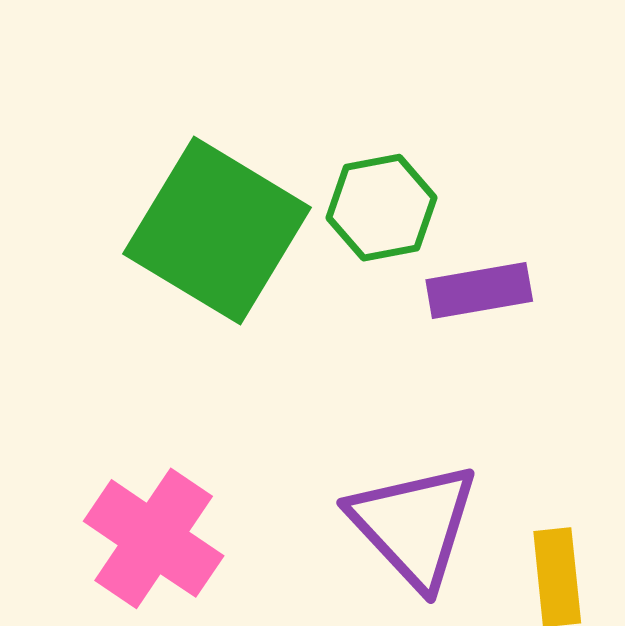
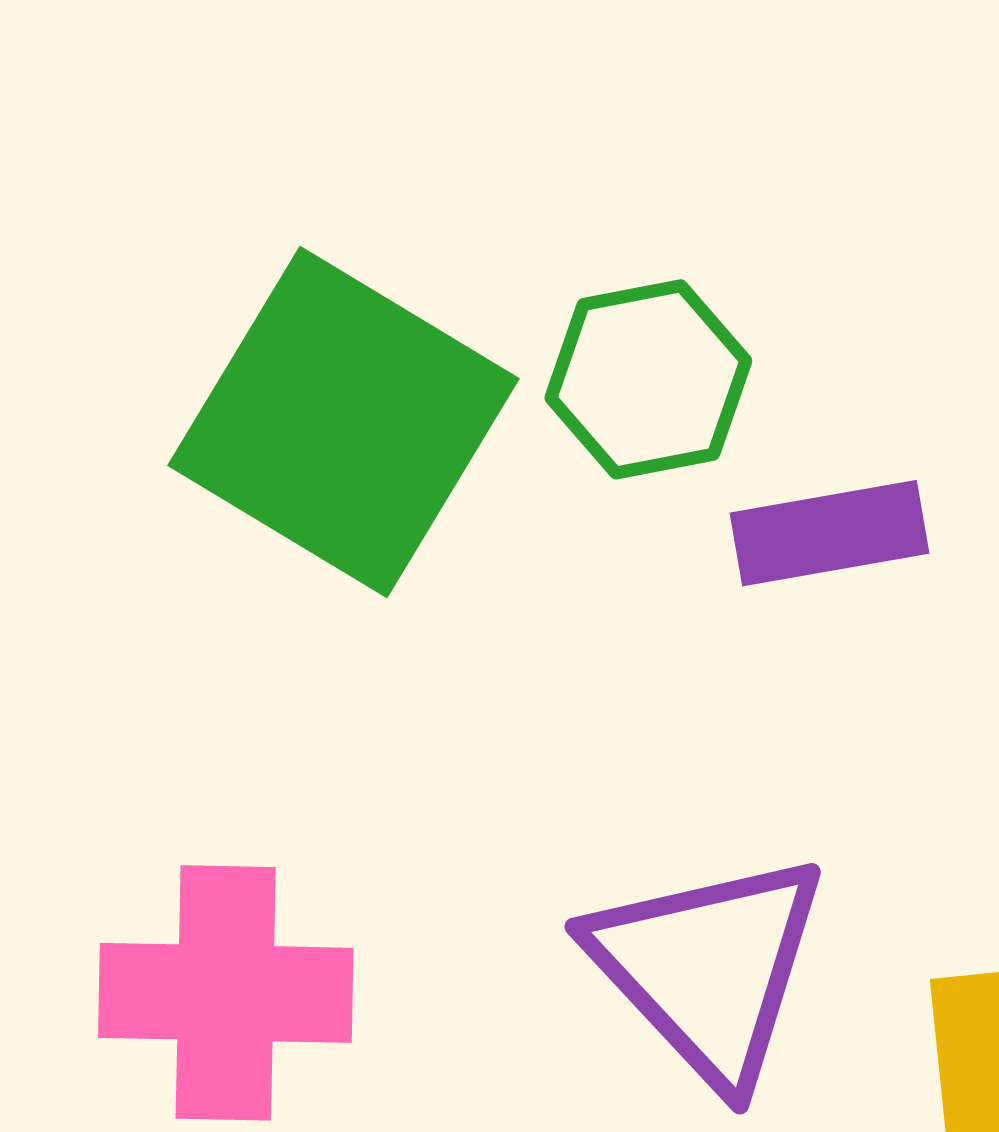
pink cross: (154, 538) -> (226, 993), turned -33

